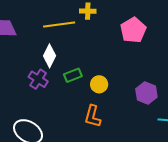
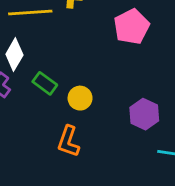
green rectangle: (73, 75) -> (45, 83), turned 54

